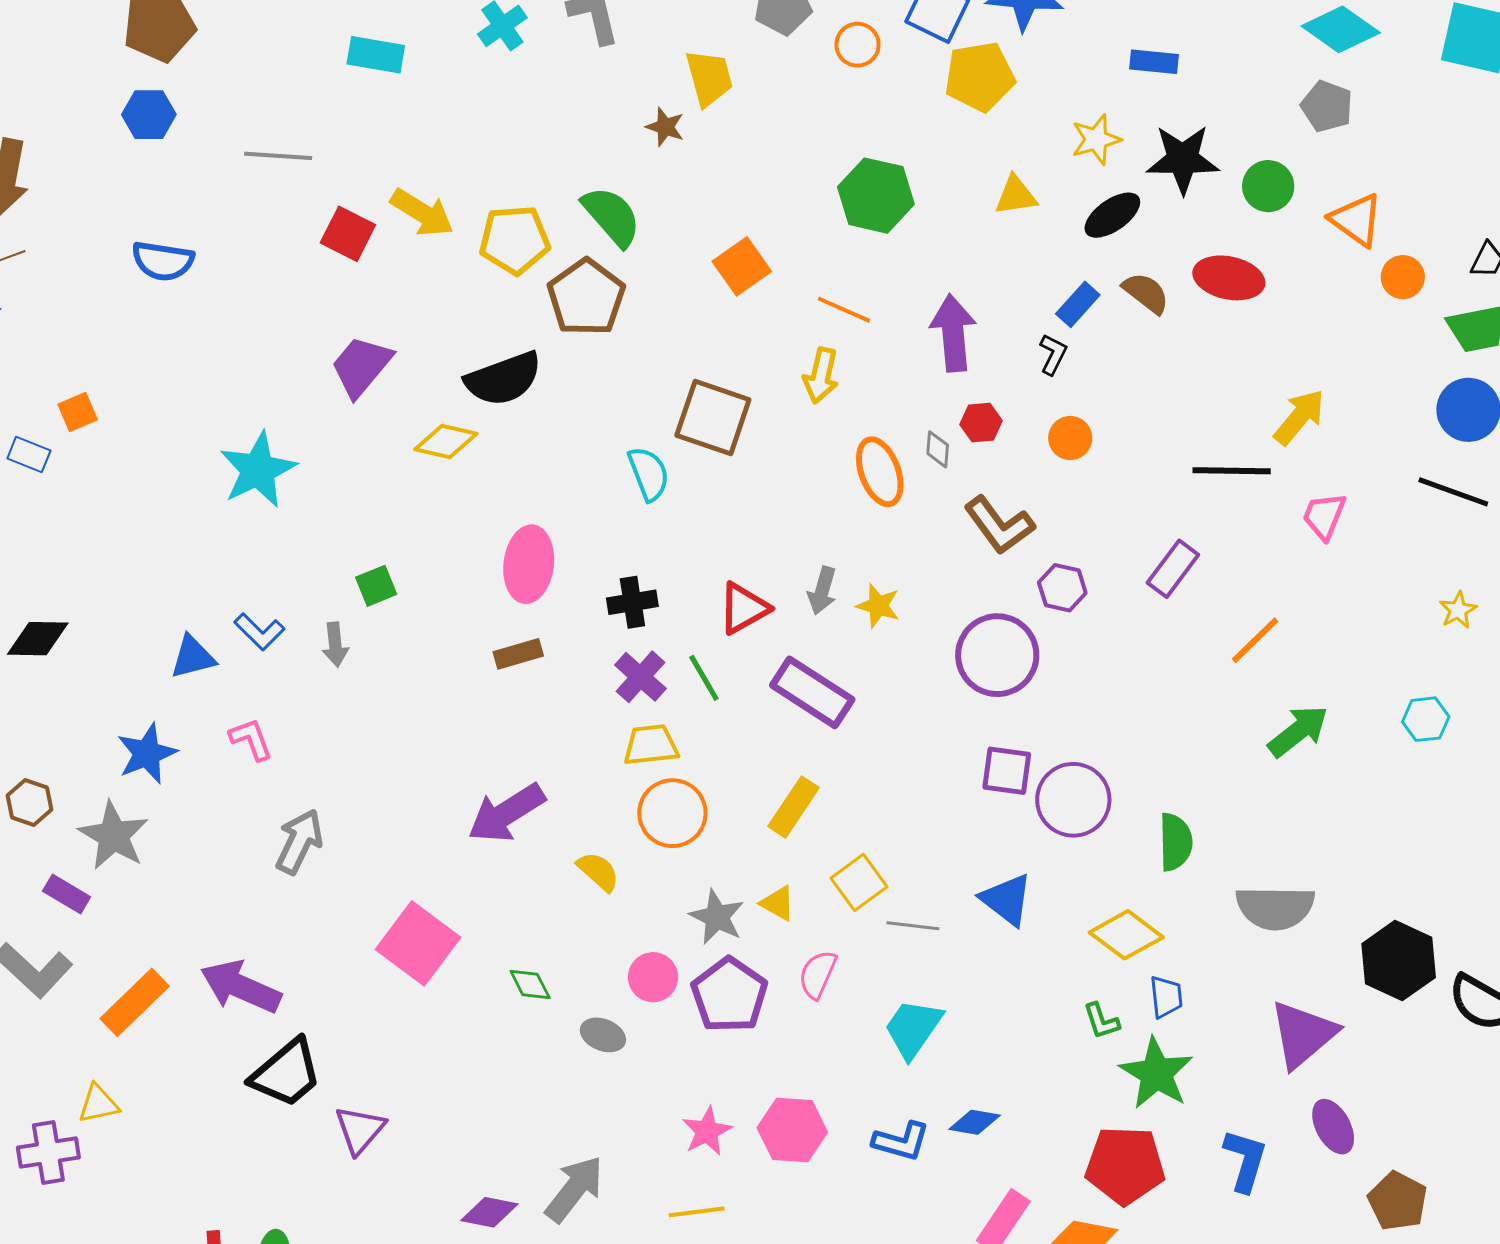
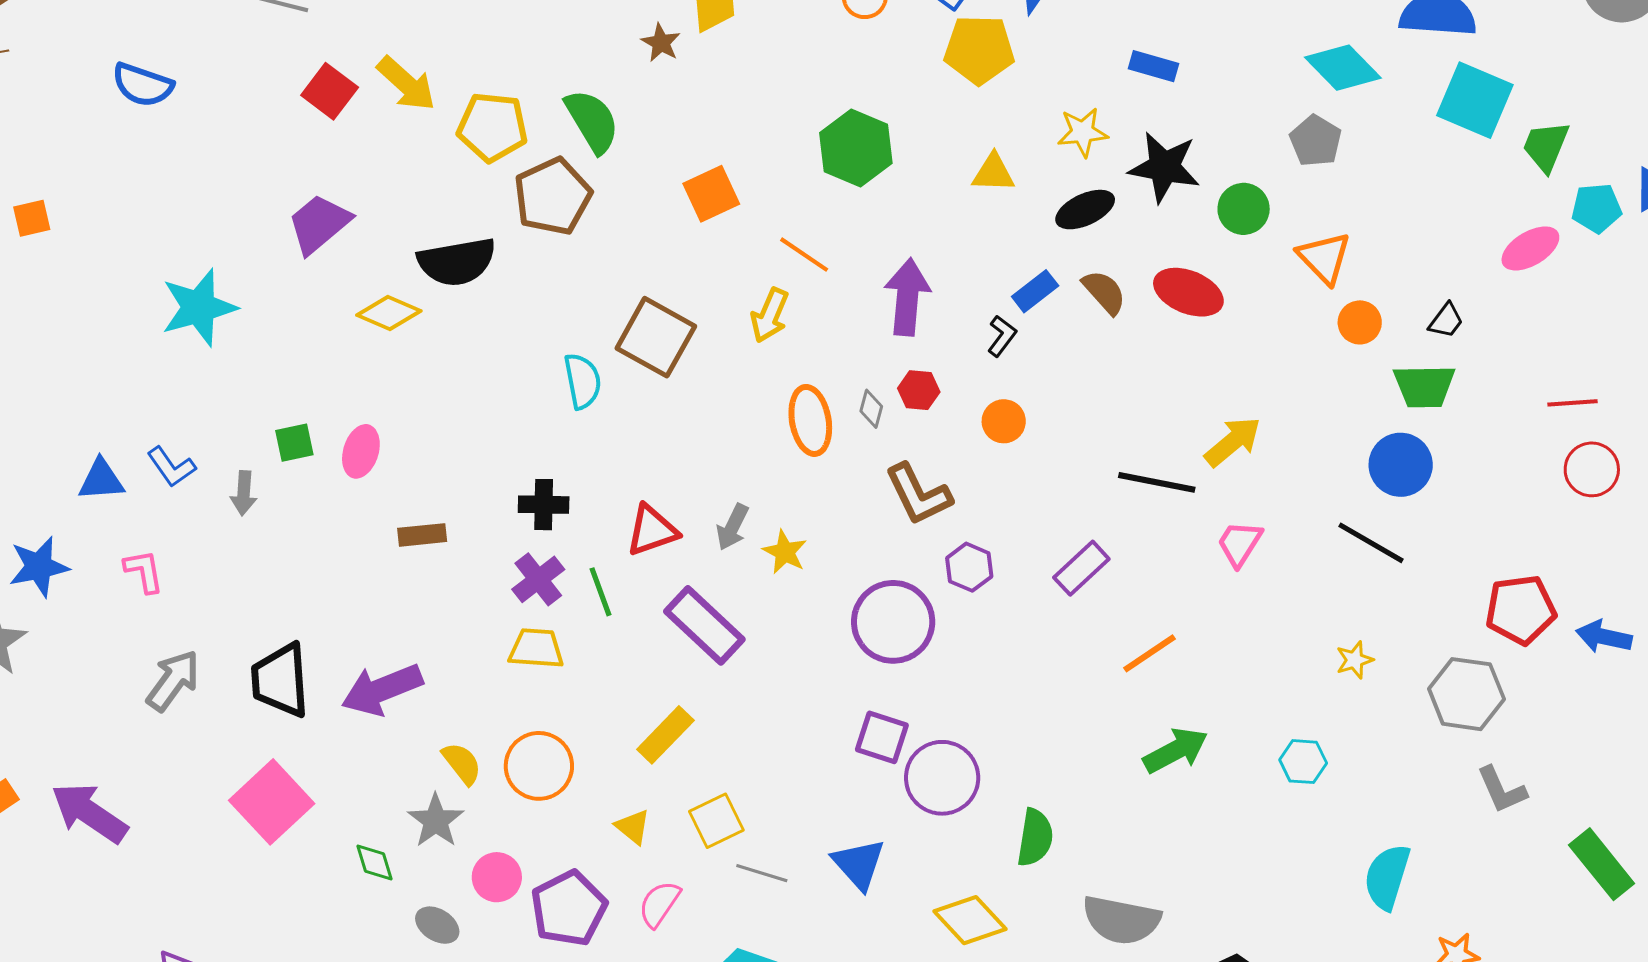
pink ellipse: (529, 564) -> (361, 451), moved, size x0.7
orange circle: (672, 813) -> (539, 766), moved
gray star: (717, 917) -> (436, 821), moved
black trapezoid: (286, 1073) -> (280, 680), moved, turned 116

